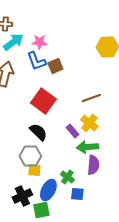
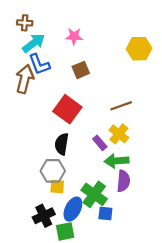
pink star: (39, 42) -> (74, 36), moved
blue L-shape: (36, 61) -> (39, 64), moved
black semicircle: (38, 132) -> (62, 144), turned -126
green cross: (67, 177) -> (94, 194), size x1.6

